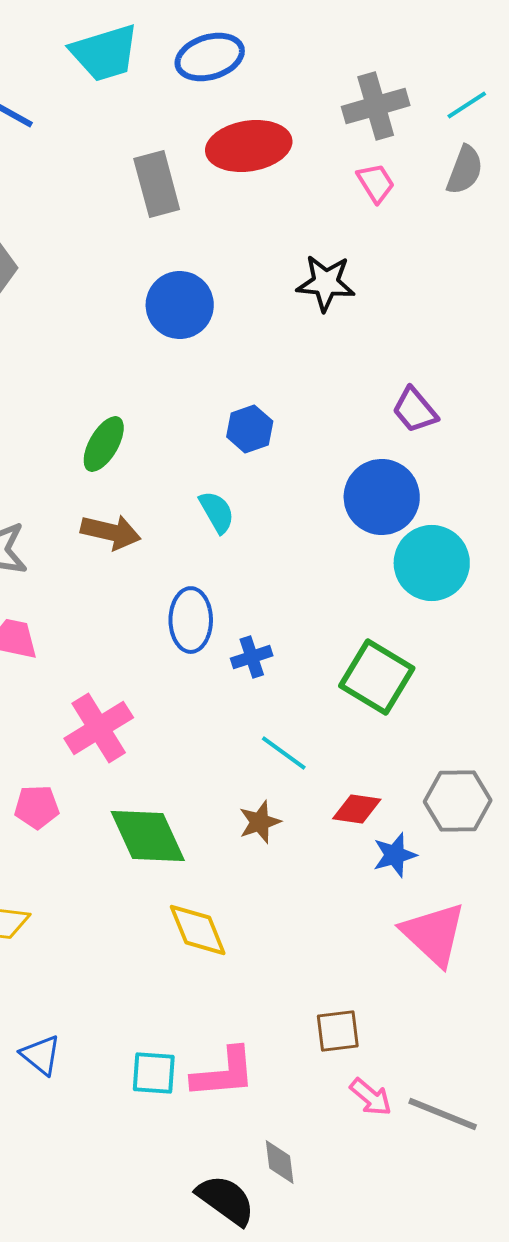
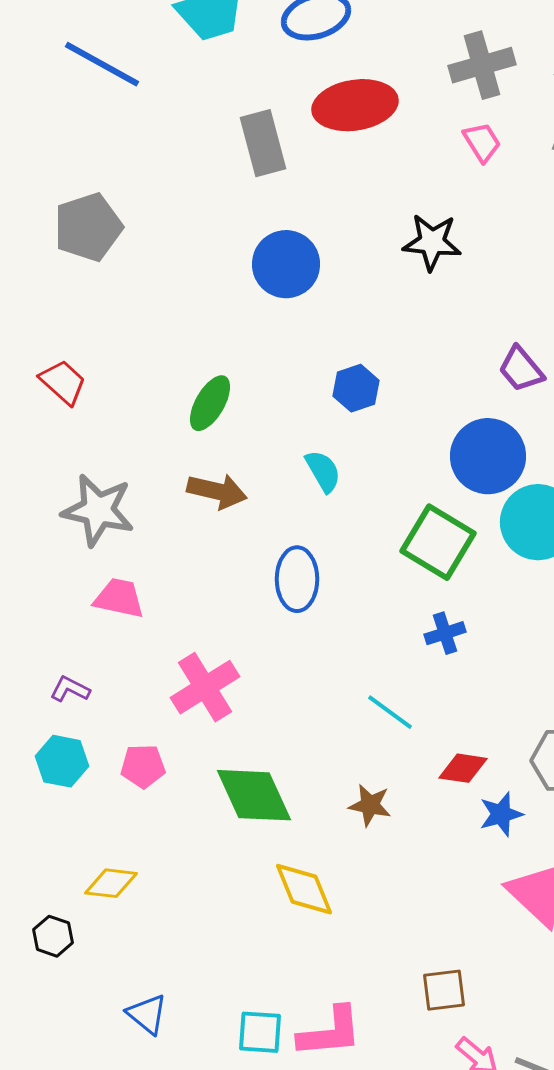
blue cross: (252, 657) -> (445, 633), moved
green square: (377, 677) -> (438, 542), moved
brown star: (260, 822) -> (370, 805), moved, turned 30

